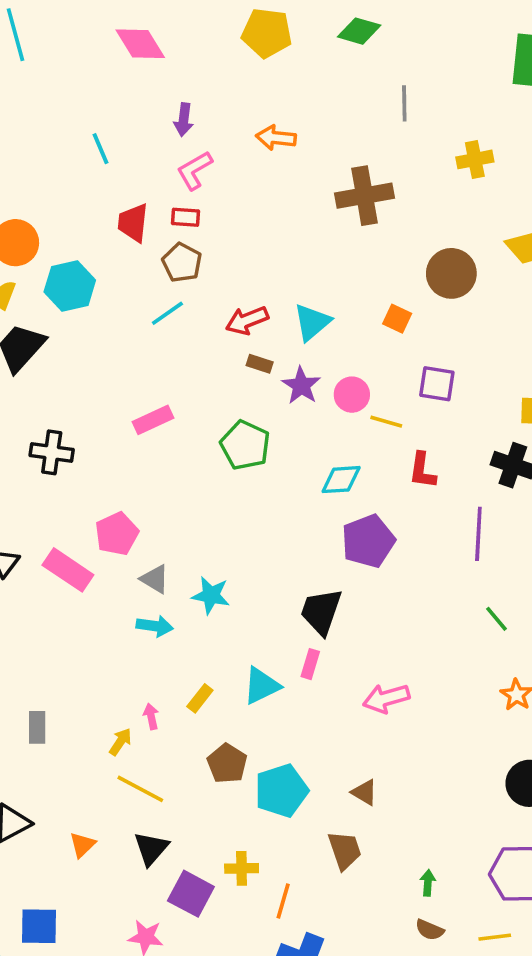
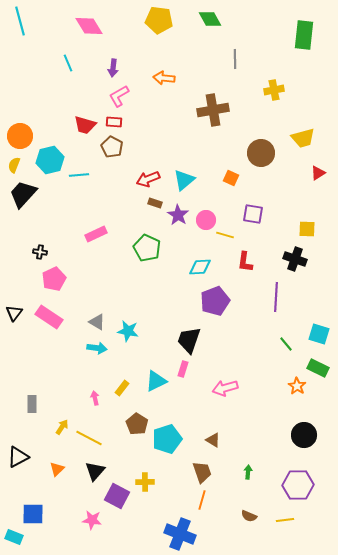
green diamond: (359, 31) -> (210, 19), turned 45
cyan line: (100, 149) -> (68, 63), moved
red trapezoid: (133, 223) -> (85, 125), turned -80
cyan line: (167, 313) -> (79, 175), moved, turned 30
black cross: (52, 452) -> (40, 252), size x0.6
pink pentagon: (117, 534) -> (54, 279), moved
yellow arrow: (120, 742) -> (62, 427), moved
green arrow: (428, 883) -> (248, 472), moved
orange line: (283, 901) -> (202, 500), moved

